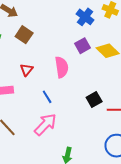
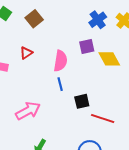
blue line: (47, 97) -> (60, 84), moved

